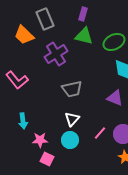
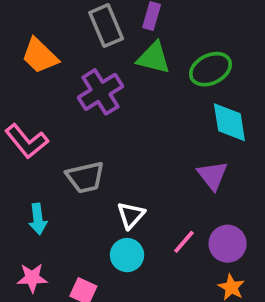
gray rectangle: (45, 19) -> (106, 26), moved
gray trapezoid: (72, 89) -> (85, 177), moved
purple triangle: (115, 98) -> (212, 175), turned 30
pink star: (40, 140) -> (32, 278), moved

